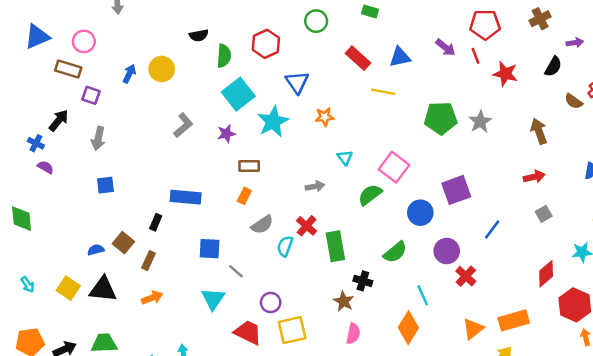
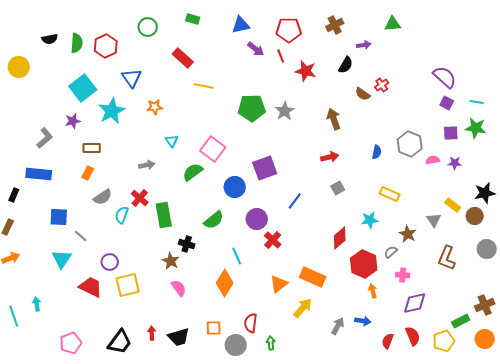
green semicircle: (224, 56) -> (77, 43), moved
blue triangle: (400, 57) -> (241, 25), moved
gray L-shape: (183, 125) -> (45, 138), moved
orange rectangle: (514, 320) -> (313, 277), turned 40
pink semicircle: (353, 334) -> (179, 288), turned -48

